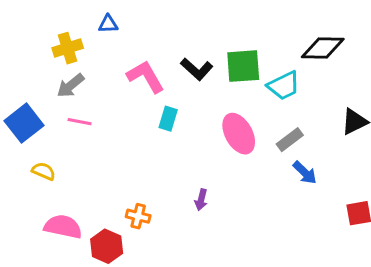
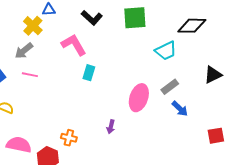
yellow cross: (68, 48) -> (33, 26), moved, turned -30
green square: (243, 66) -> (135, 18), moved
black L-shape: (197, 69) -> (92, 18), moved
pink ellipse: (239, 134) -> (139, 98), moved, turned 48

